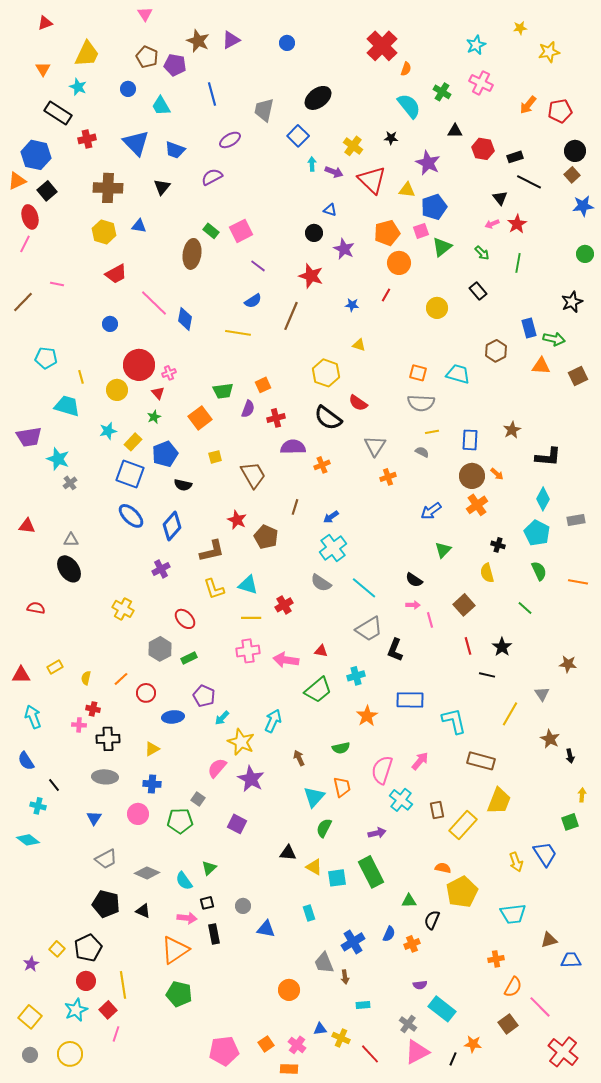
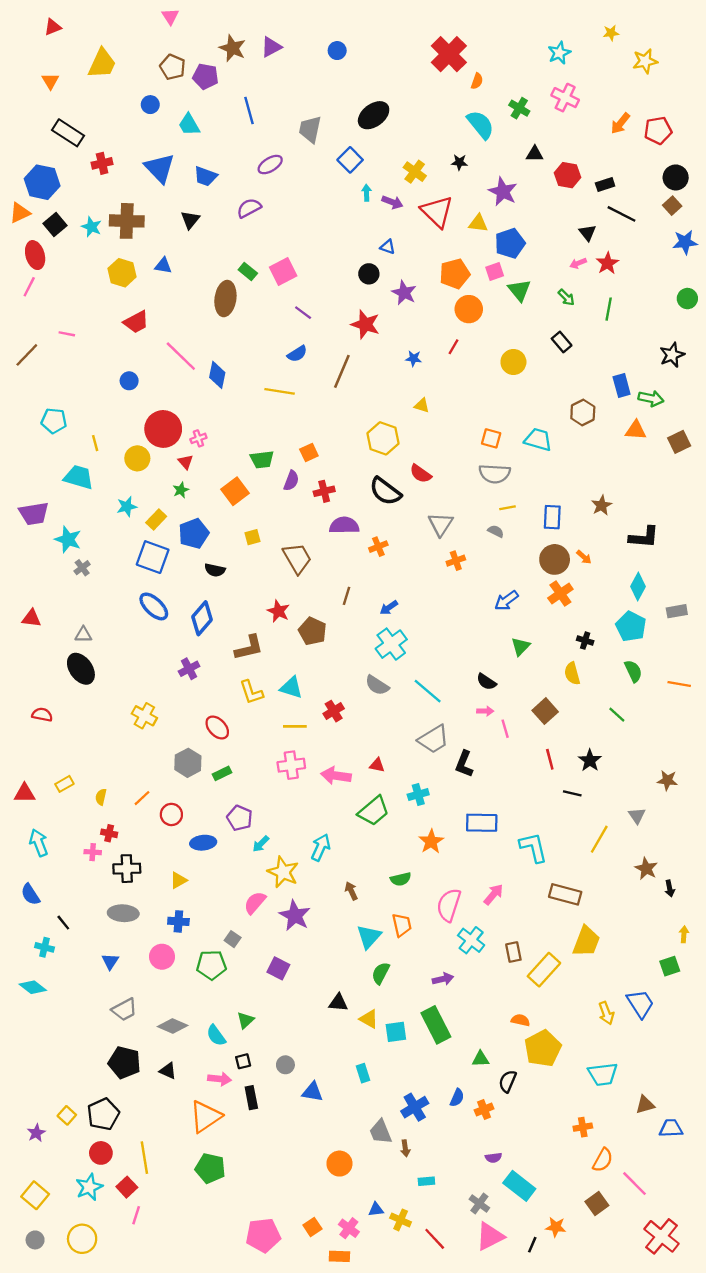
cyan star: (78, 87) -> (91, 227), moved
green triangle: (442, 247) -> (519, 290), turned -30

